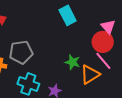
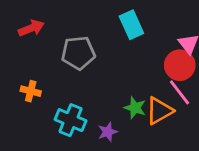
gray pentagon: (21, 52) -> (78, 53), moved
green star: (72, 62) -> (135, 108), moved

